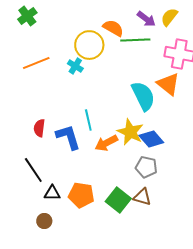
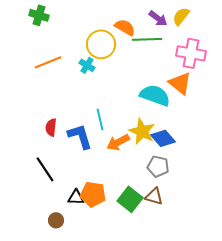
green cross: (27, 16) -> (39, 15), turned -36
cyan semicircle: (143, 96) -> (155, 95), turned -44
black triangle: (52, 193) -> (76, 197), moved

